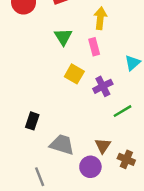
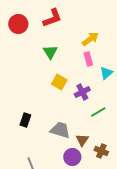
yellow arrow: (100, 18) -> (90, 39), moved, turned 48
pink rectangle: (94, 47) -> (88, 59), moved
gray trapezoid: (62, 145) -> (60, 130), moved

